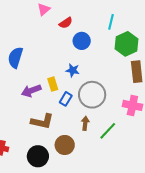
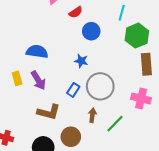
blue semicircle: (15, 58) -> (37, 52), moved, turned 80
yellow rectangle: (53, 84) -> (17, 78), moved
purple arrow: (31, 91) -> (38, 80), turned -102

